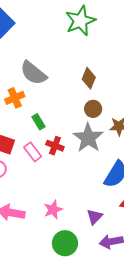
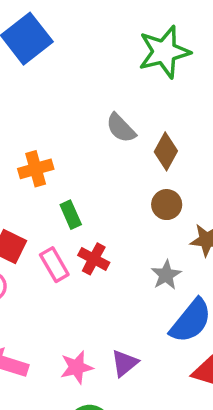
gray semicircle: (33, 73) -> (121, 128), moved, size x0.7
gray star: (88, 138) -> (166, 275), moved, size x0.6
purple triangle: (95, 217) -> (125, 363), moved

